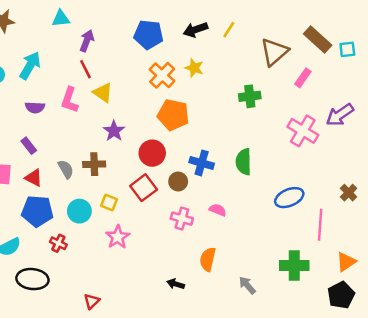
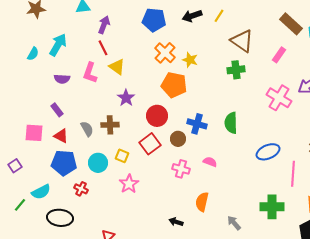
brown triangle: (274, 52) -> (242, 41), moved, turned -45
yellow star: (194, 68) -> (190, 60), moved

